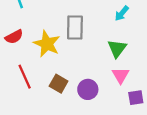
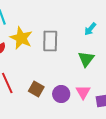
yellow star: (47, 44) -> (21, 38), moved
pink triangle: (121, 75) -> (83, 92), moved

